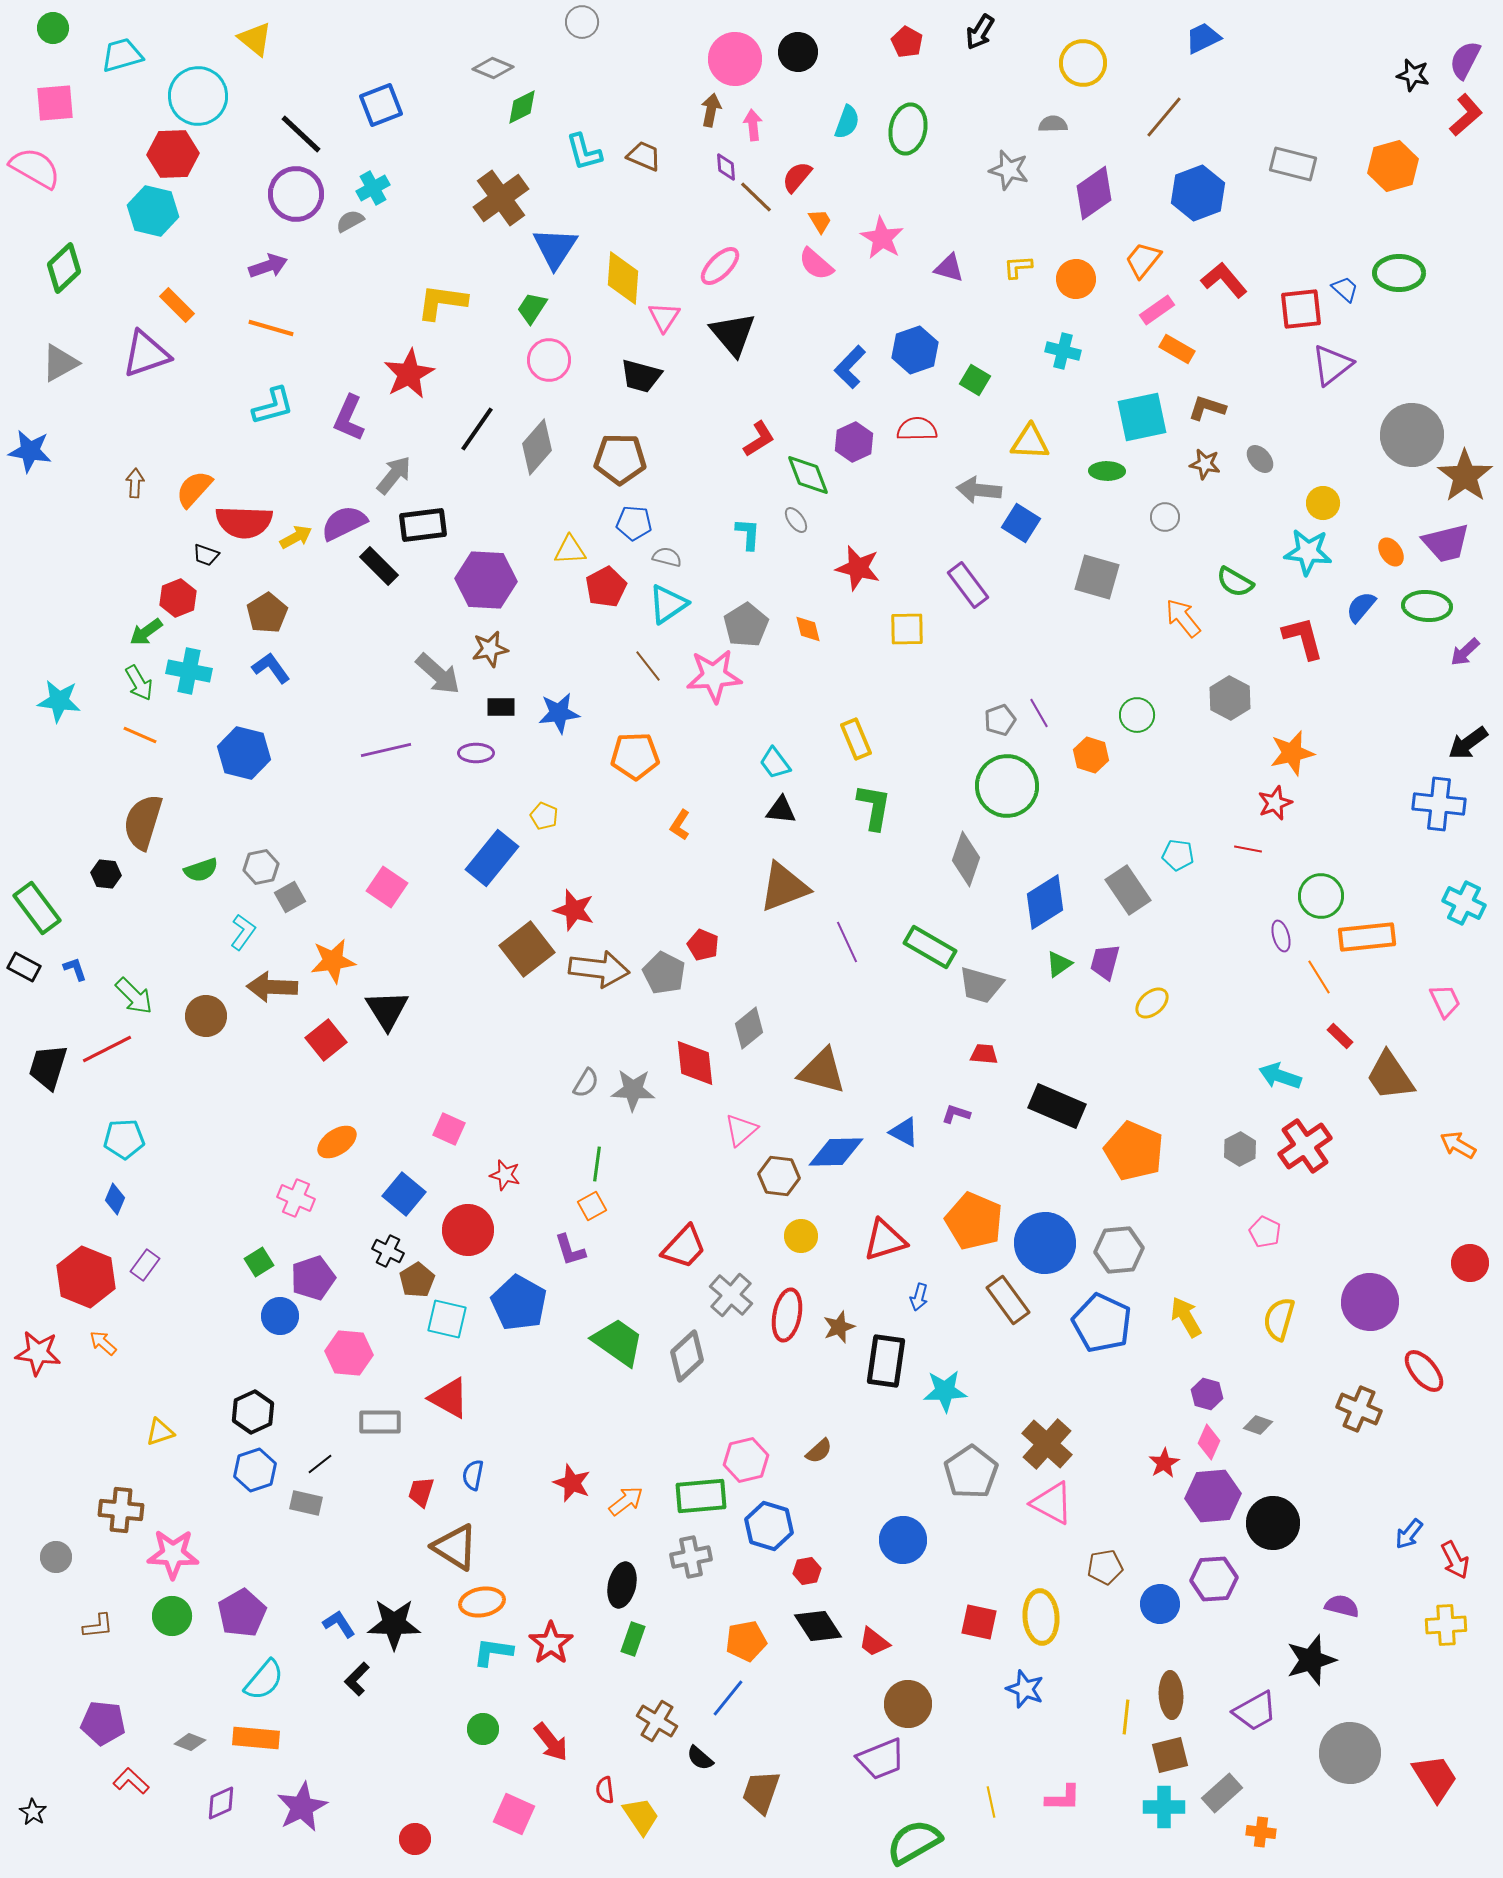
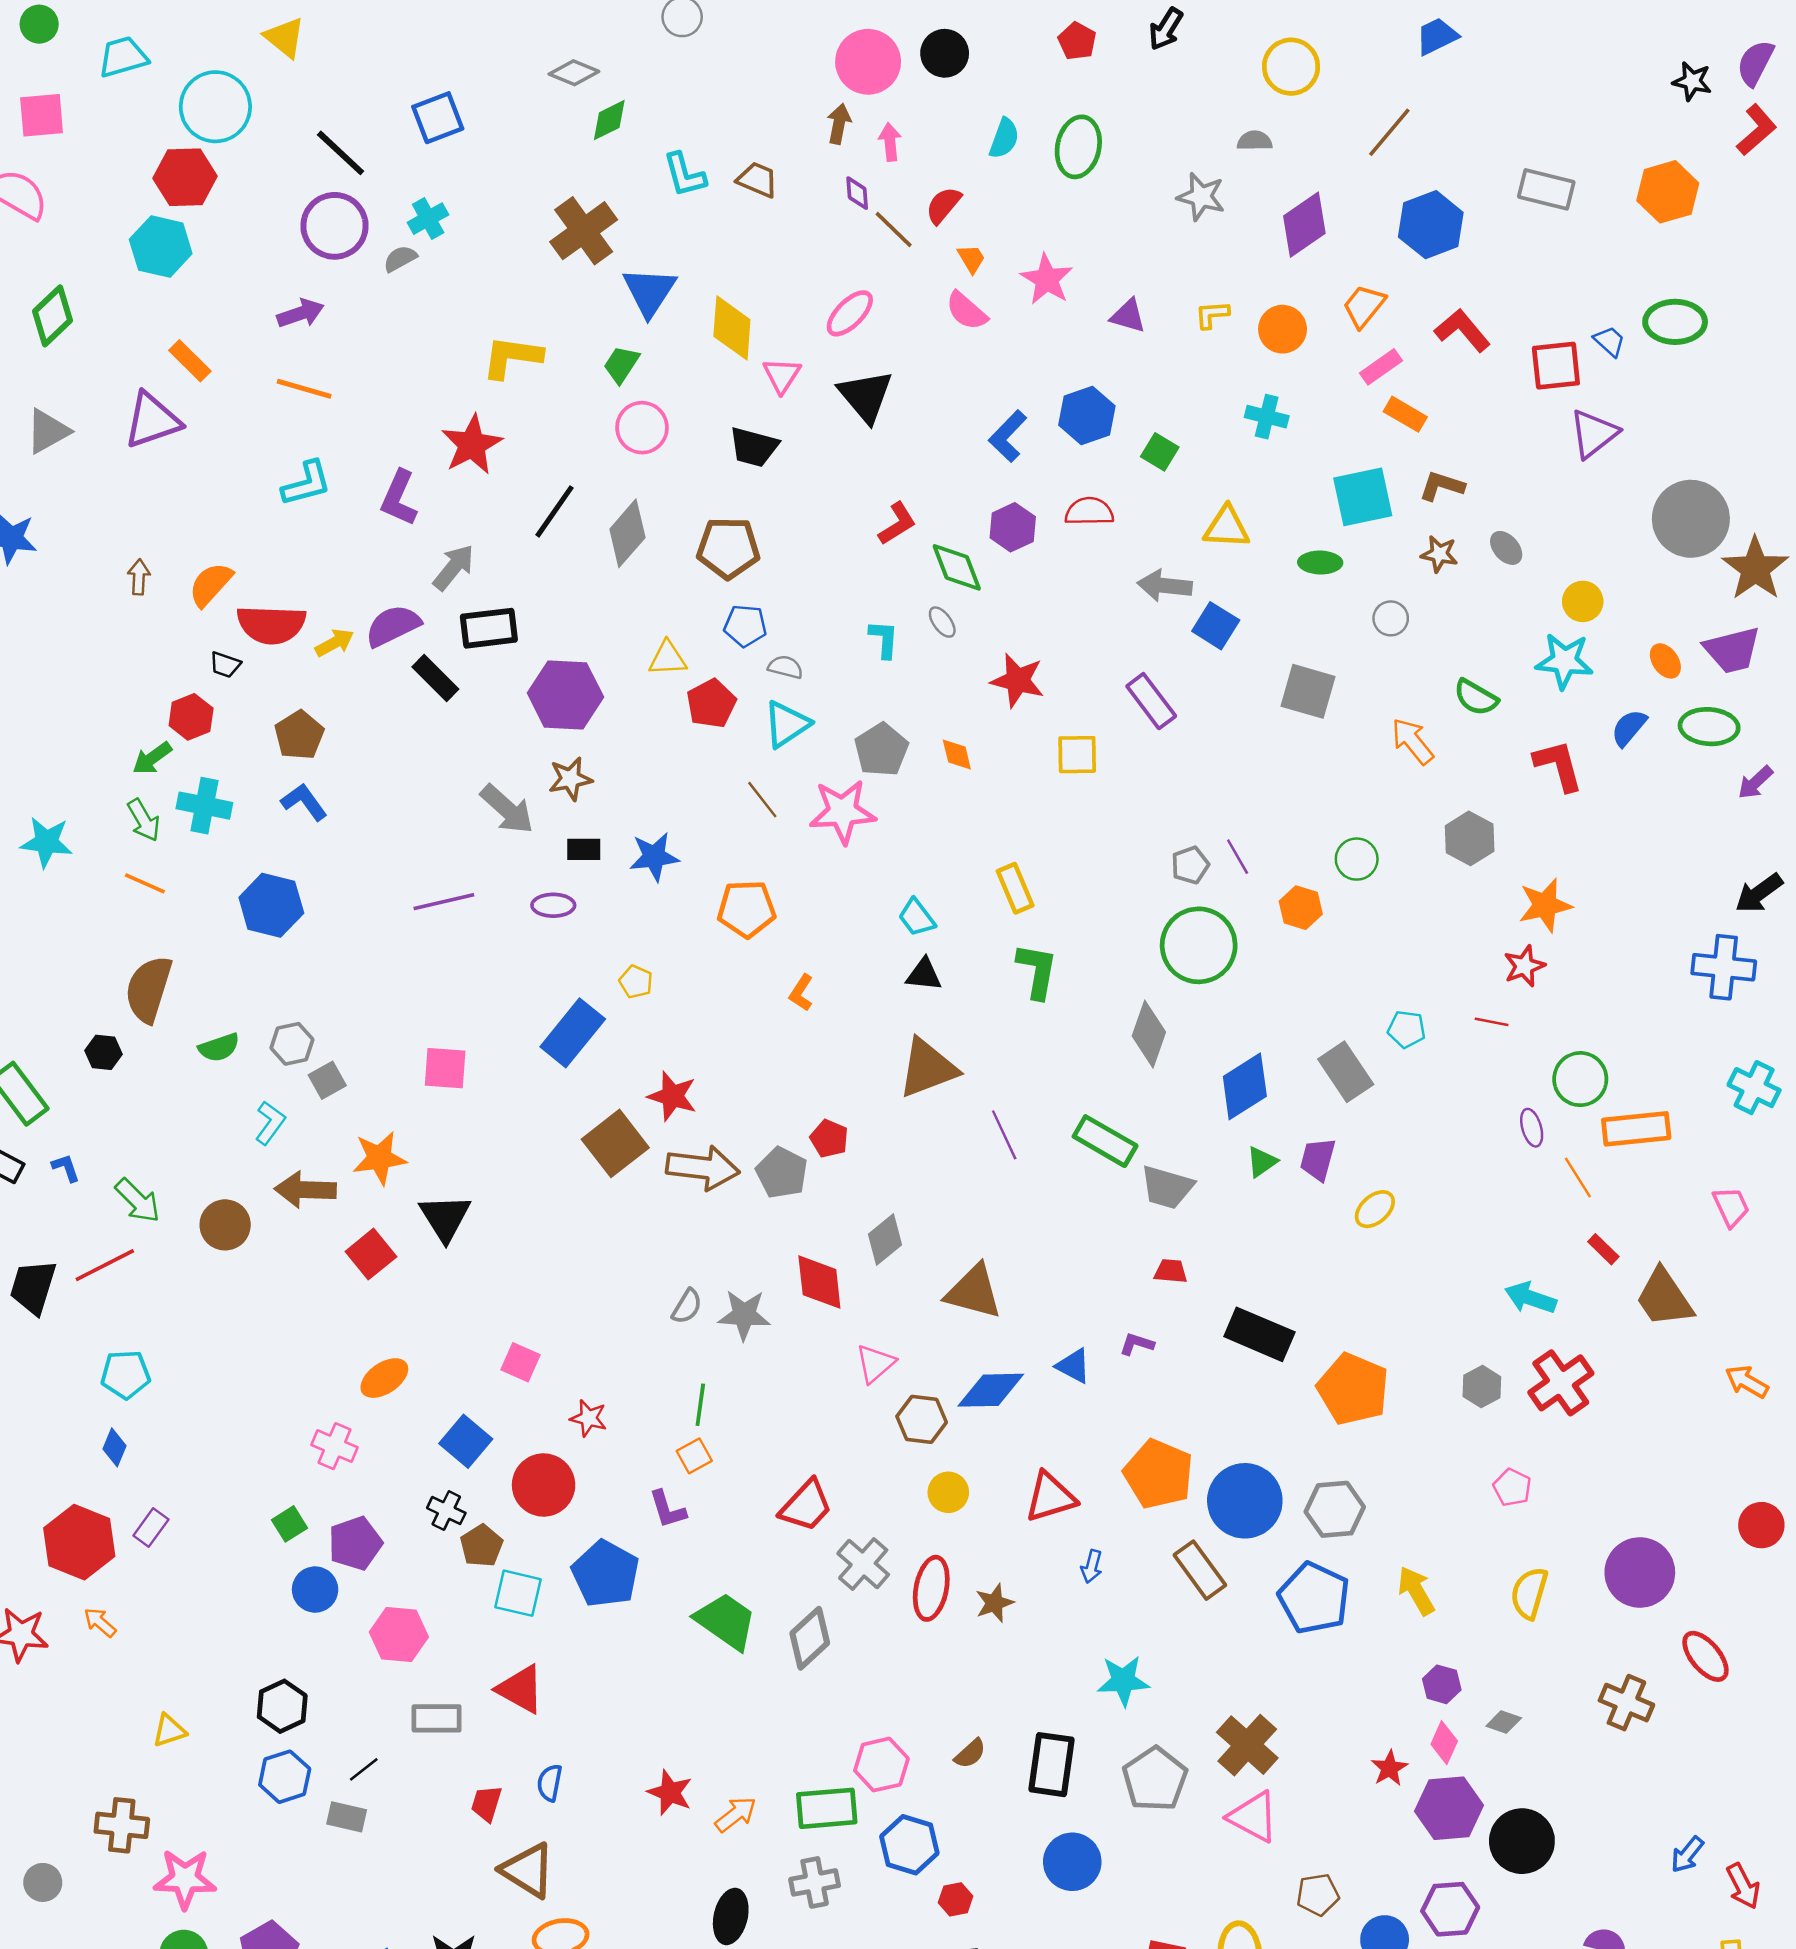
pink square: (387, 887) -> (445, 1068), turned -30
black rectangle: (886, 1361) -> (1052, 1765), moved

